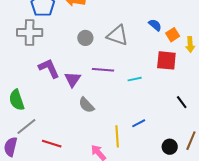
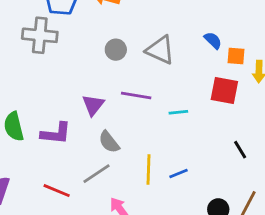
orange square: (173, 35) -> (236, 56), turned 32
purple L-shape: (49, 68) -> (56, 133), moved, turned 115
gray line: (26, 126) -> (96, 174), moved
yellow line: (117, 136) -> (148, 169), moved

